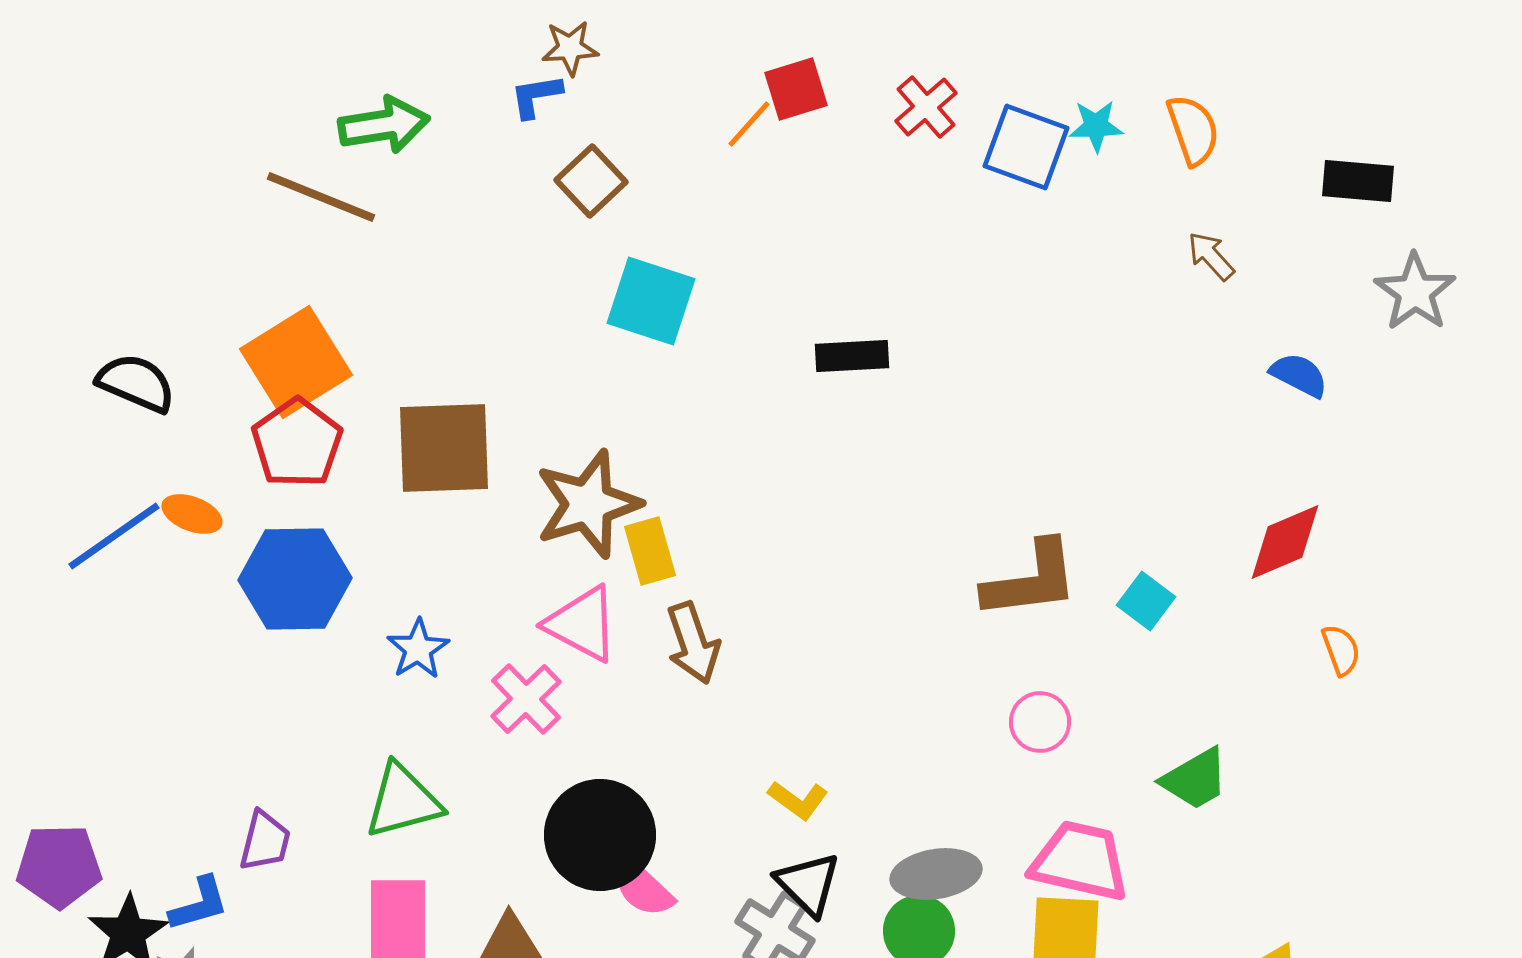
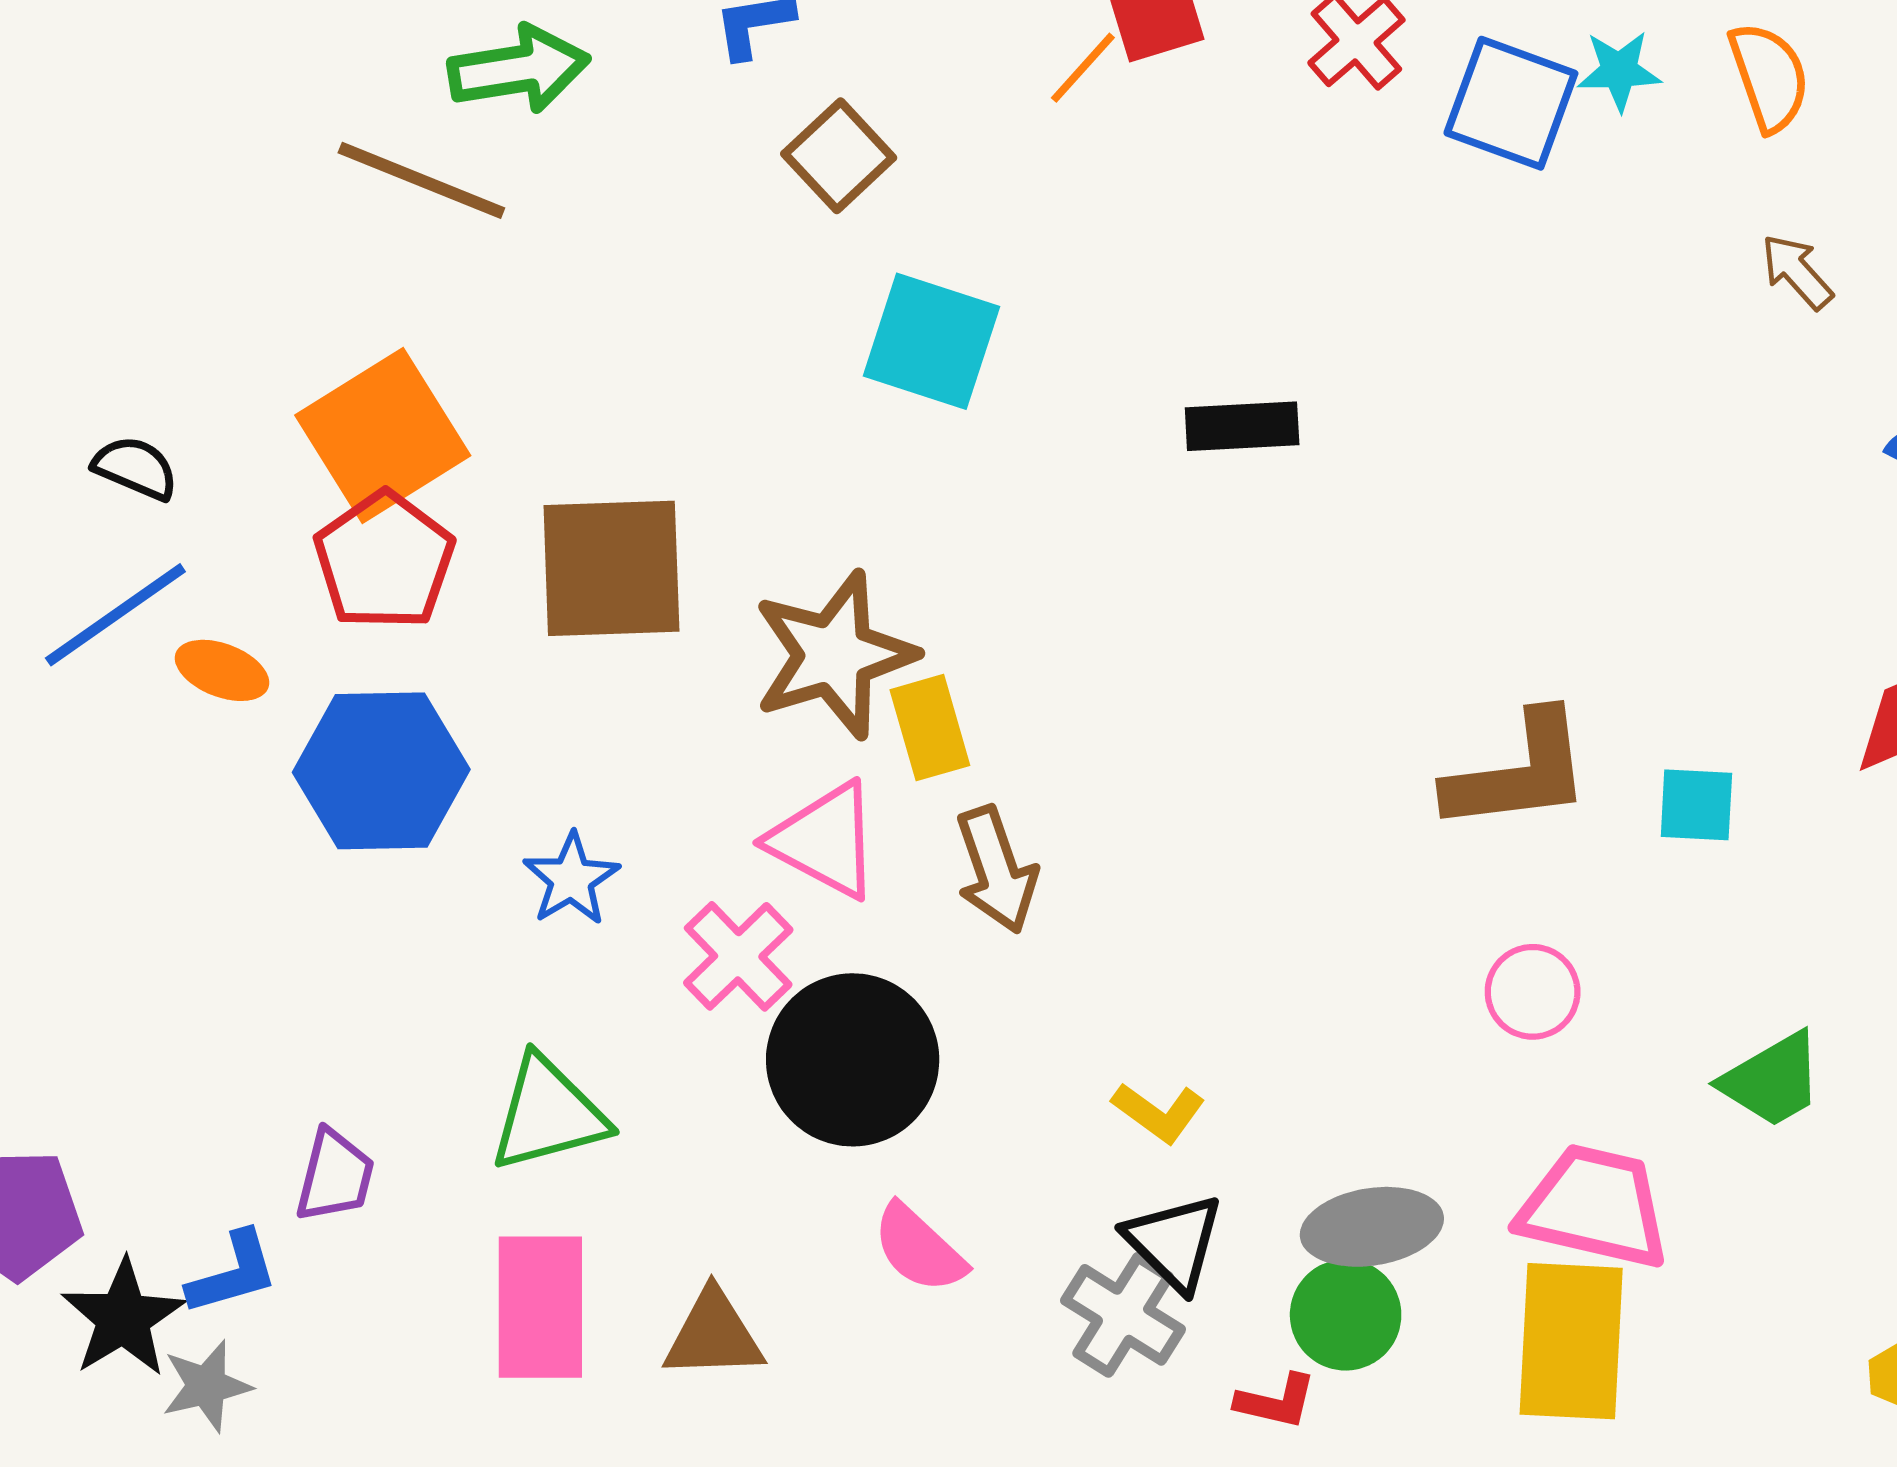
black semicircle: (136, 383) -> (135, 468), size x0.7
blue line: (114, 536) -> (115, 615), moved
cyan square: (1146, 601) -> (1696, 805), turned -34
black circle: (600, 835) -> (853, 1060), moved

